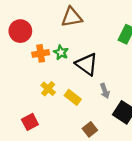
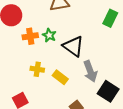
yellow cross: (48, 89) -> (37, 69), turned -32
gray arrow: (105, 91) -> (90, 71), size x1.5

